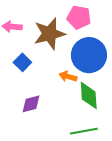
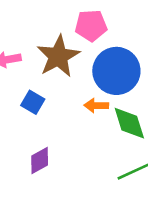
purple diamond: (31, 104) -> (40, 161), moved

